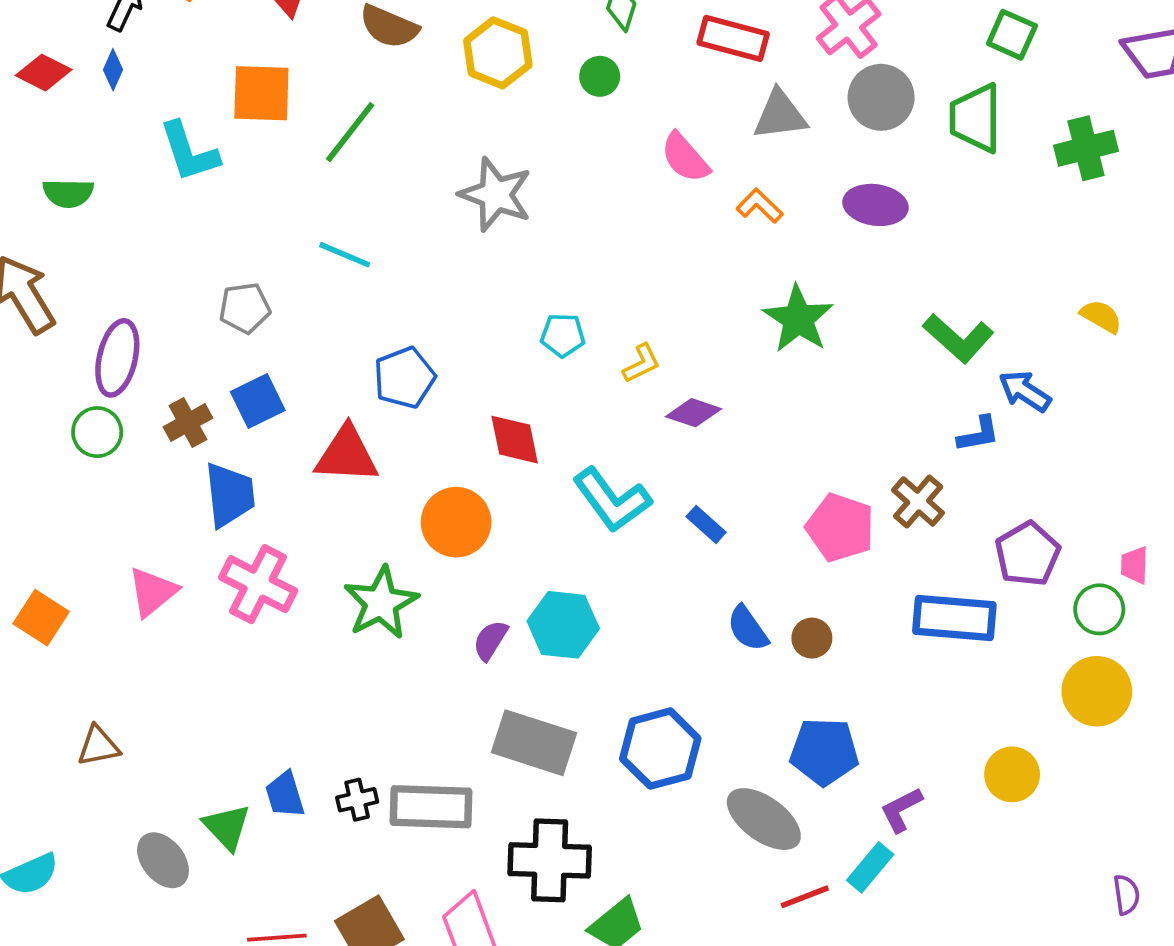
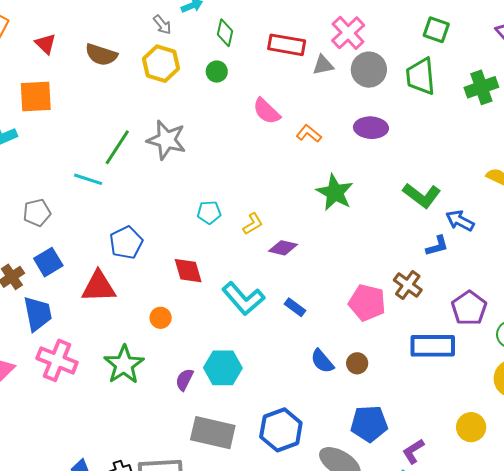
gray triangle: (780, 115) -> (323, 65), moved, size x0.7
green line: (350, 132) -> (117, 147), moved
orange circle: (456, 522) -> (161, 318), size x0.6

